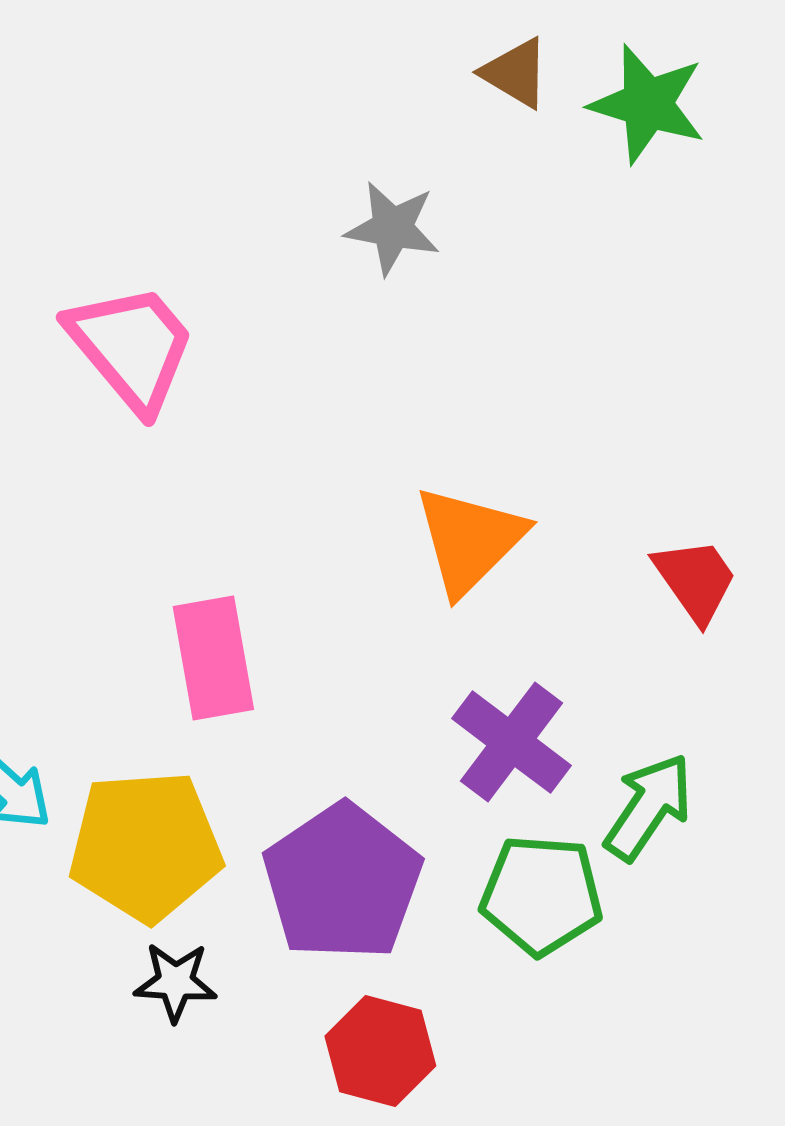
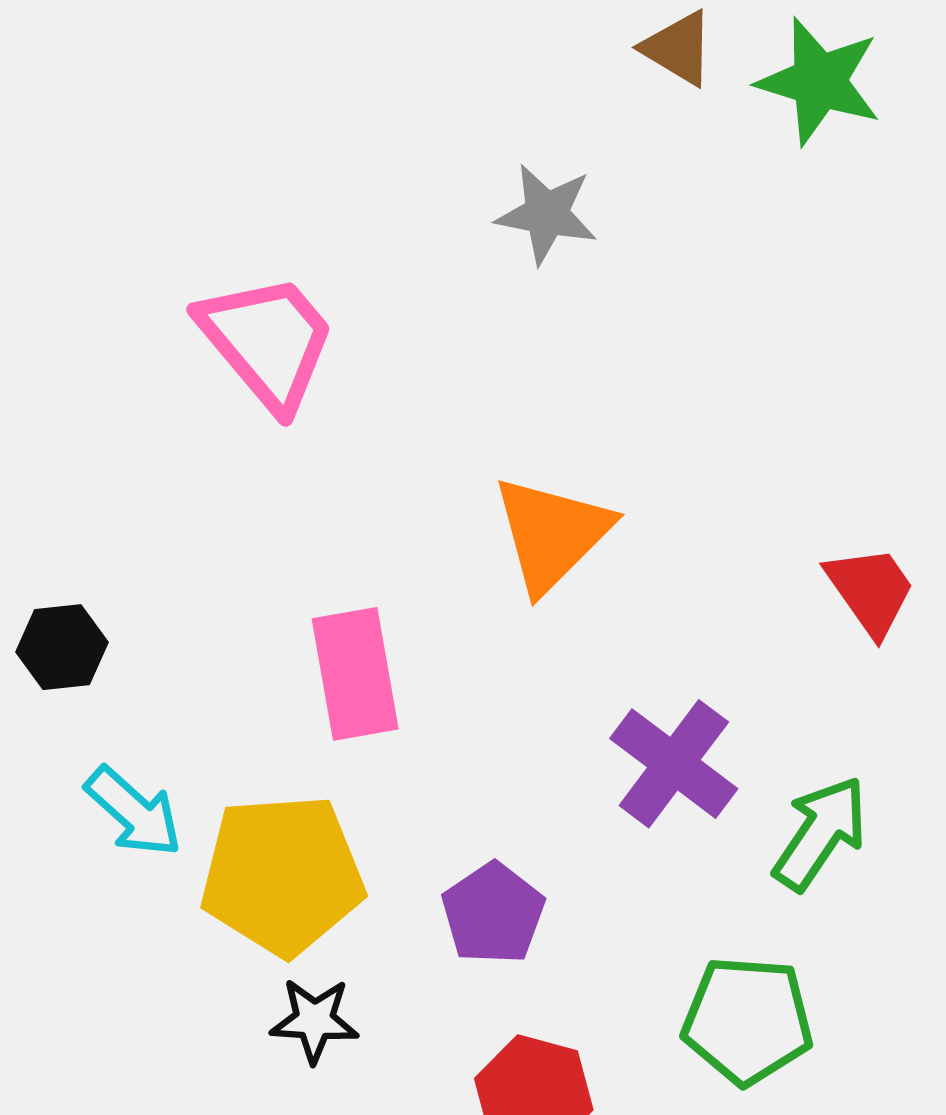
orange triangle: (469, 540) -> (552, 534), moved
purple pentagon: (342, 882) -> (493, 913), size x0.6
green pentagon: (541, 895) -> (748, 1020), moved

